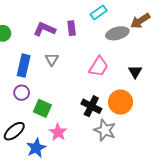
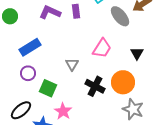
gray ellipse: (117, 33) -> (120, 16), turned 65
gray triangle: (52, 59) -> (72, 64), moved
blue rectangle: (24, 66) -> (30, 47), turned 45
gray star: (105, 130) -> (133, 109), moved

